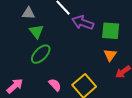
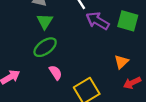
green square: (111, 31) -> (128, 21), moved
pink semicircle: (55, 85) -> (56, 73), moved

